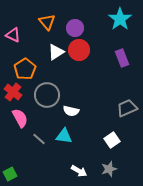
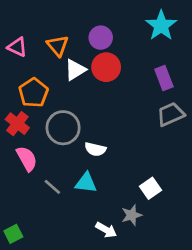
orange triangle: (47, 22) -> (58, 46), moved
gray trapezoid: (127, 108) -> (171, 114), moved
gray star: (109, 169) -> (132, 215), moved

